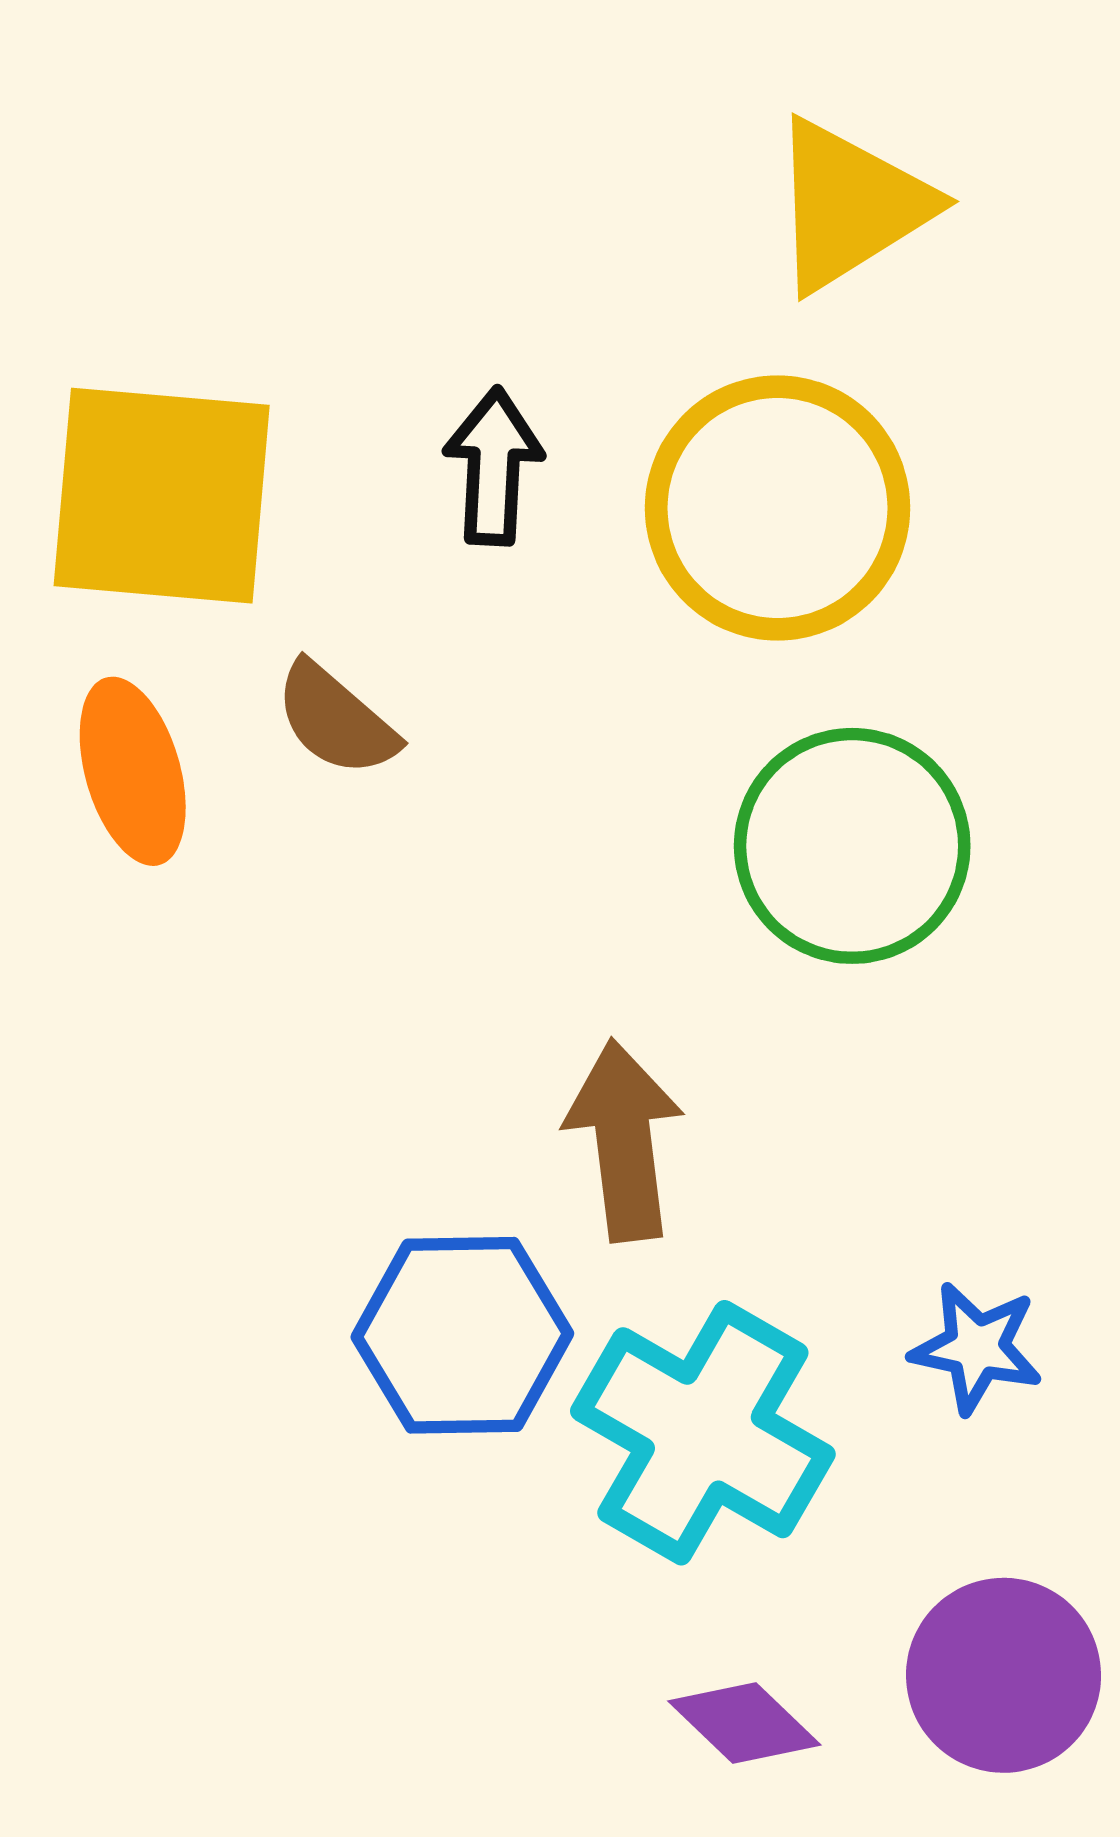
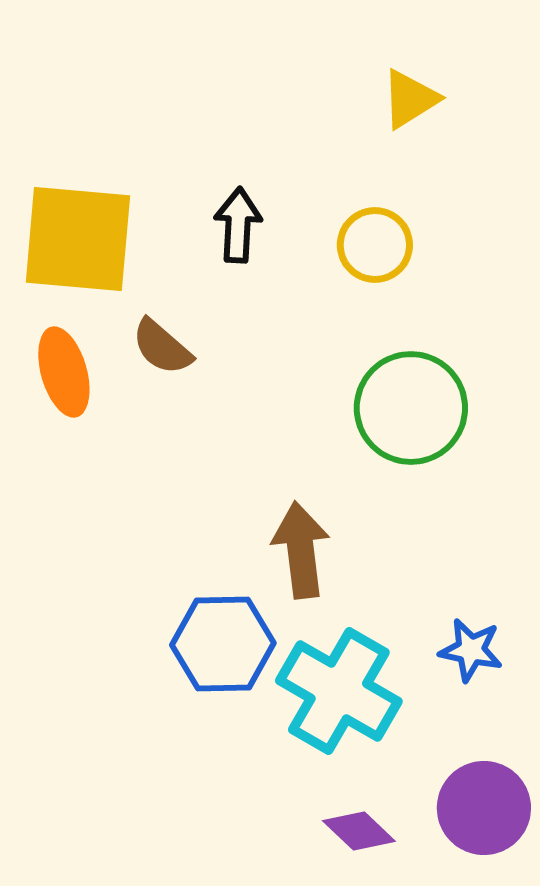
yellow triangle: (850, 205) -> (410, 99), size x0.7
yellow circle: (778, 508) -> (375, 245), size x0.6

